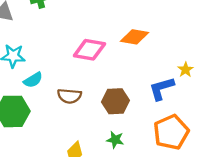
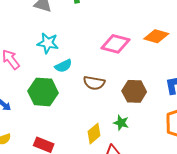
green star: (115, 140) -> (121, 123), moved

